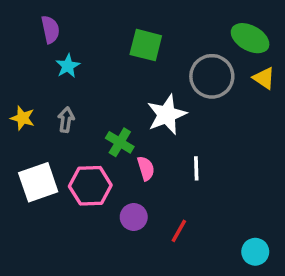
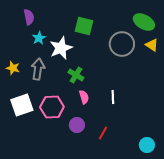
white star: (167, 115) -> (61, 48), moved
gray arrow: (66, 120) -> (38, 69), size x1.5
green cross: (120, 142) -> (76, 75), moved

